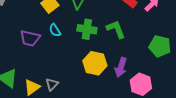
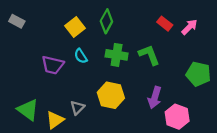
yellow hexagon: (95, 63) -> (111, 95), moved
gray triangle: (52, 84) -> (77, 108), moved

